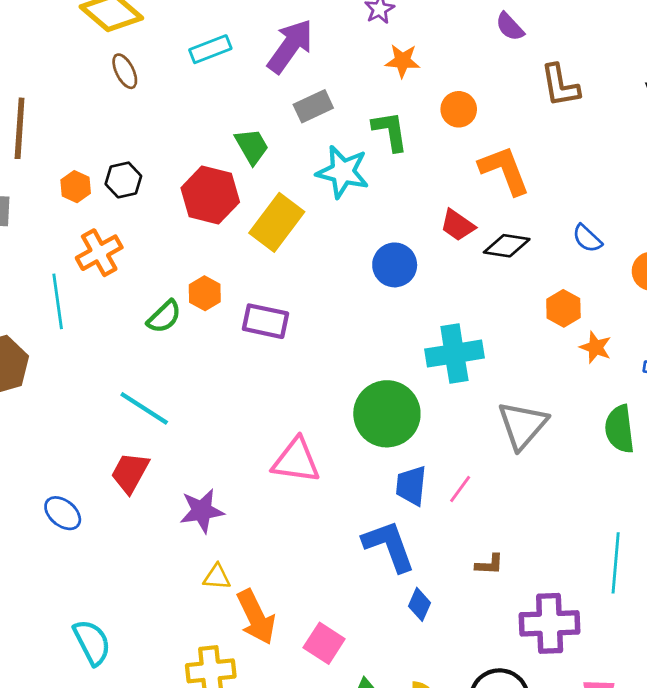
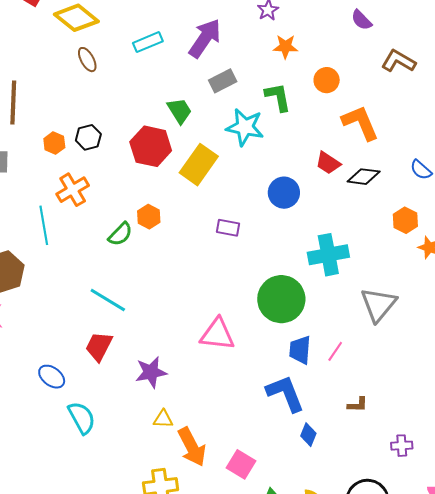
brown L-shape: (560, 86) -> (399, 61), turned 132
purple rectangle: (265, 321) -> (228, 228), moved, size x0.7
purple cross: (550, 623) -> (402, 446), size x0.5
cyan semicircle: (92, 642) -> (82, 418), moved

